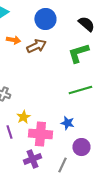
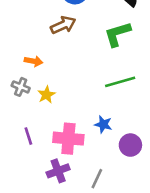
orange arrow: (13, 40) -> (34, 61), moved
yellow star: (23, 117) -> (46, 95), moved
purple circle: (81, 147) -> (130, 145), moved

